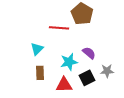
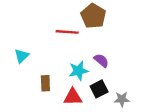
cyan triangle: (37, 49) -> (21, 56), moved
gray star: (107, 71) -> (122, 99), moved

